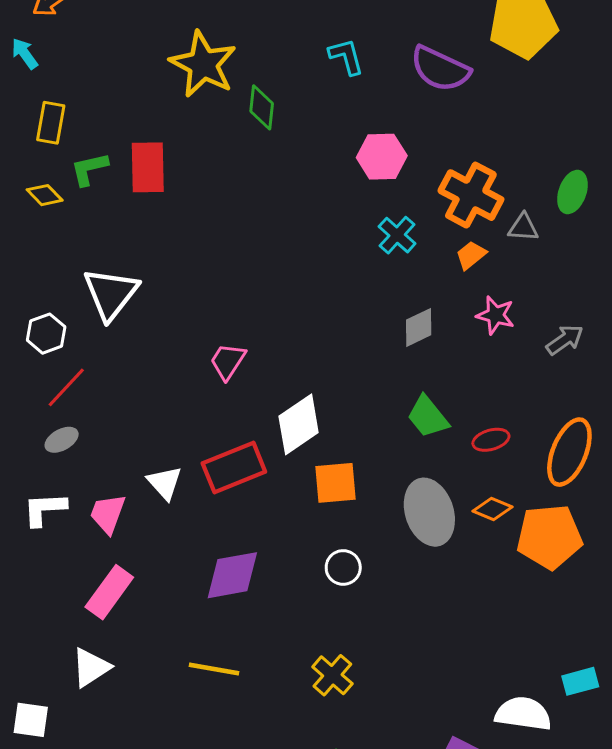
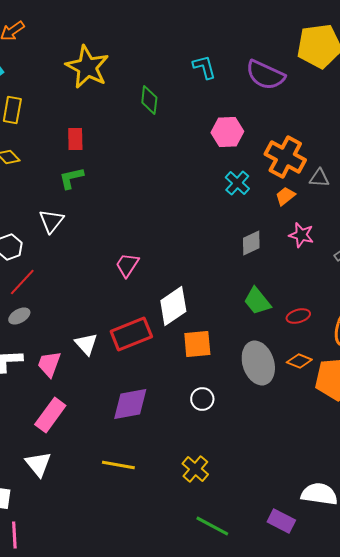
yellow star: (203, 64) -> (87, 67), moved
red rectangle: (148, 167) -> (75, 139), size x0.7
green L-shape: (89, 169) -> (71, 178), moved
white triangle: (111, 294) -> (51, 221), size x0.7
white triangle: (91, 668) -> (38, 464), turned -36

